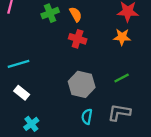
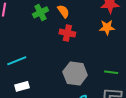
green line: (122, 78) -> (111, 72), moved, turned 40
white rectangle: (22, 93) -> (22, 86), turned -48

